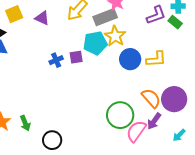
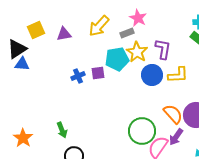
purple L-shape: (156, 15) -> (163, 49), moved, turned -60
gray rectangle: (105, 17) -> (127, 33), size x0.6
purple triangle: (42, 18) -> (64, 34), turned -35
green arrow: (25, 123) -> (62, 130), moved

